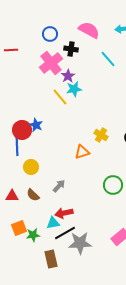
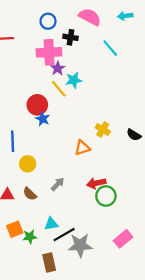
pink cross: (51, 63) -> (49, 52), turned 35
purple star: (68, 76) -> (58, 68), moved
blue star: (36, 125) -> (43, 119), moved
red circle: (22, 130) -> (37, 105), moved
green circle: (113, 185) -> (106, 196), moved
red arrow: (64, 213) -> (96, 183), moved

